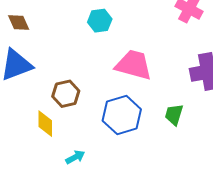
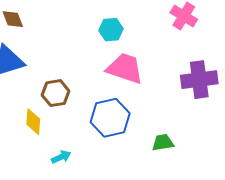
cyan hexagon: (100, 21) -> (111, 30), moved
green trapezoid: (174, 115) -> (163, 142), moved, turned 60

